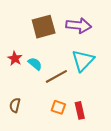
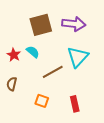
cyan semicircle: (35, 64) -> (33, 52), moved
brown semicircle: (15, 105) -> (12, 84), moved
orange square: (58, 107) -> (42, 101), moved

